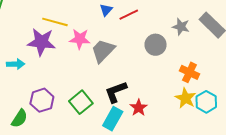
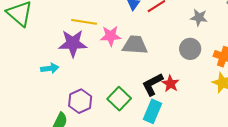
gray star: (181, 27) -> (199, 18), moved
gray circle: (156, 45) -> (190, 49), moved
gray trapezoid: (103, 51) -> (135, 45), turned 56
red star: (139, 108) -> (170, 84), moved

